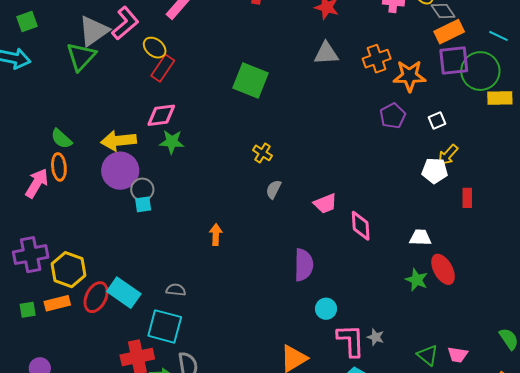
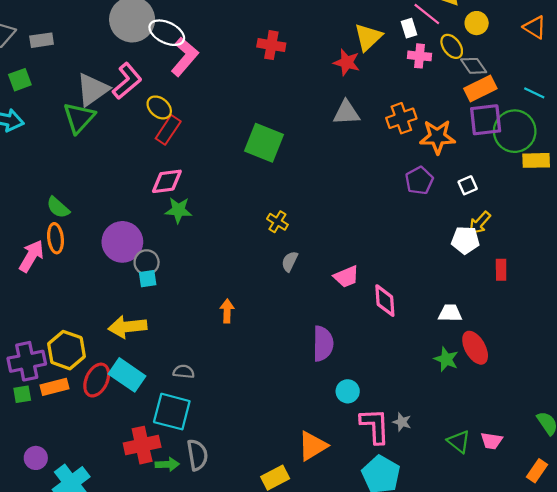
yellow arrow: (119, 141) -> (127, 327), moved
purple cross: (31, 255) -> (27, 361), moved

